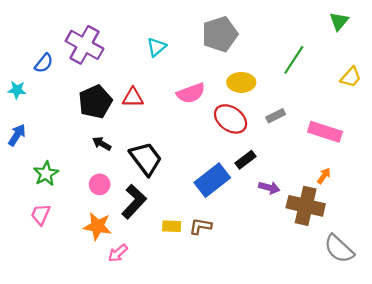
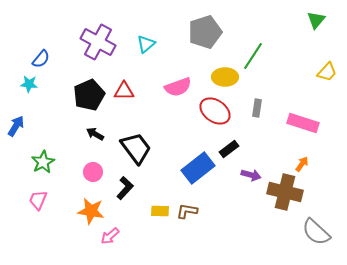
purple cross: (85, 45) -> (98, 42), moved
green line: (294, 60) -> (253, 56), moved
cyan star: (17, 90) -> (29, 84), moved
gray rectangle: (276, 116) -> (257, 108), turned -54
black L-shape: (134, 202) -> (125, 188), size x0.7

